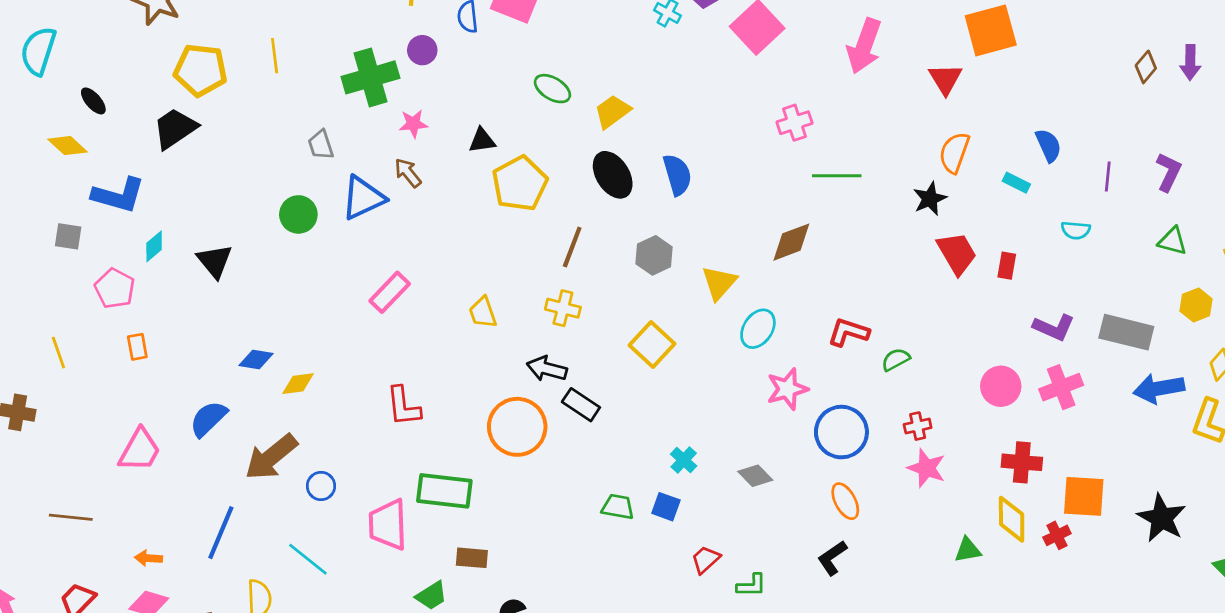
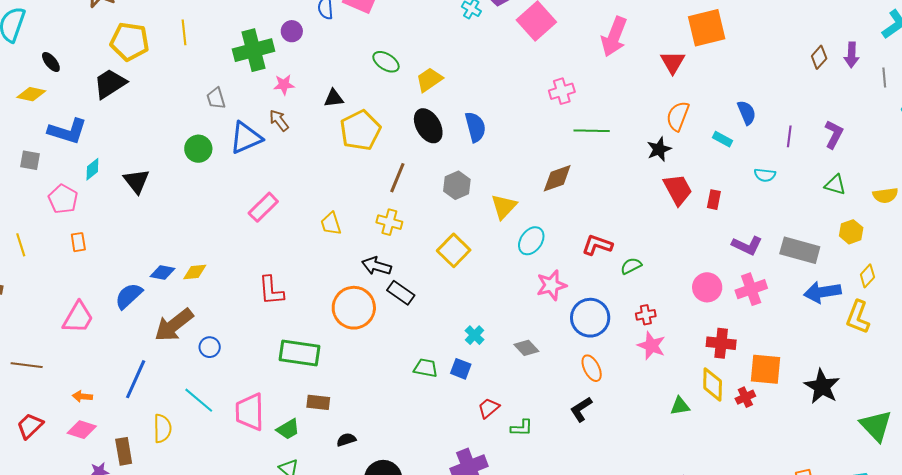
yellow diamond: (68, 146) -> (31, 94), turned -32
blue diamond: (256, 359) -> (163, 272), moved
pink trapezoid: (388, 525) -> (250, 412), moved

